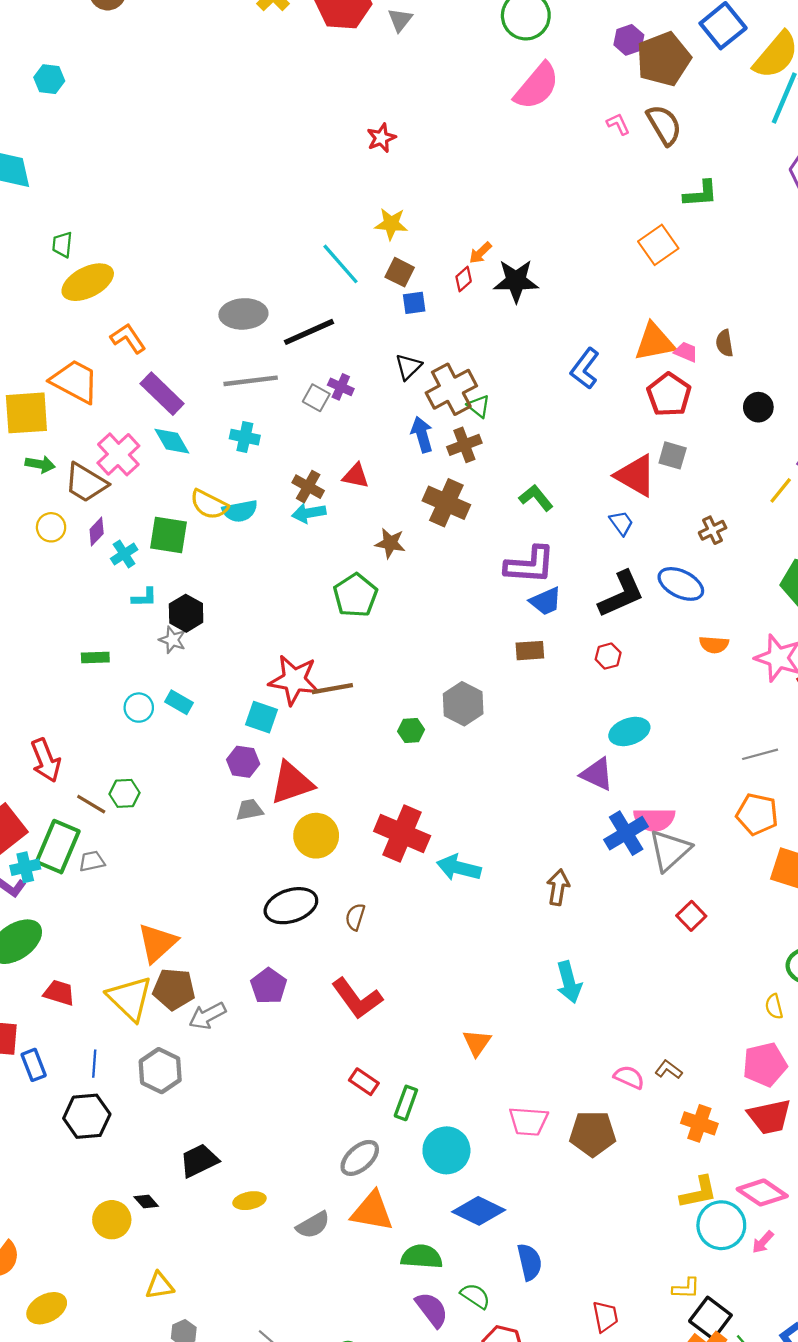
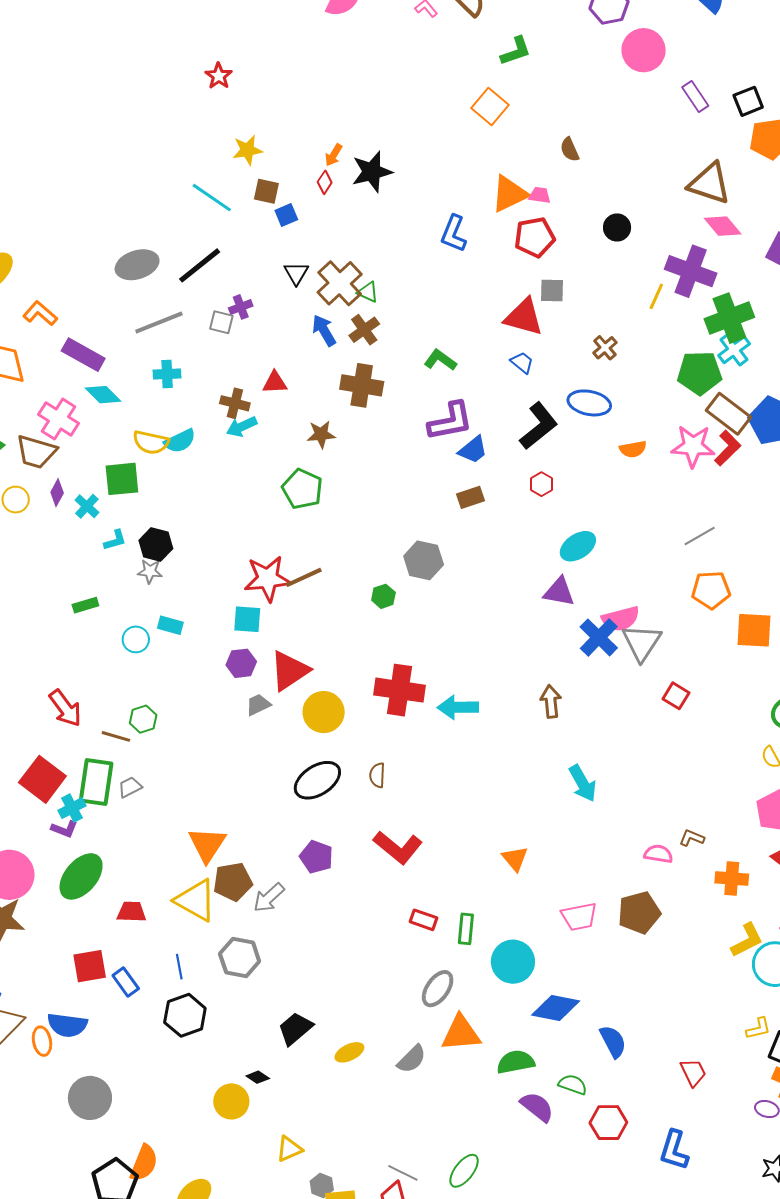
brown semicircle: (725, 343) -> (570, 149), moved
purple cross: (341, 387) -> (241, 307), turned -30
red pentagon: (669, 395) -> (535, 237), turned -30

